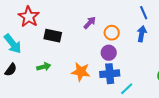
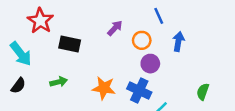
blue line: (144, 13) -> (159, 16), moved
purple circle: (109, 53) -> (150, 64), moved
blue cross: (110, 74) -> (139, 90), turned 30

